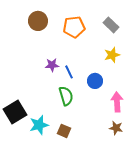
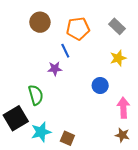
blue line: (69, 72) -> (65, 51), moved
green semicircle: (66, 96) -> (36, 95), moved

